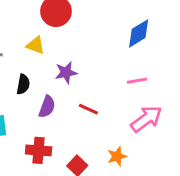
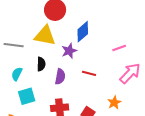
blue diamond: (139, 33) -> (83, 32), moved
yellow triangle: (36, 45) -> (45, 36), size x1.6

